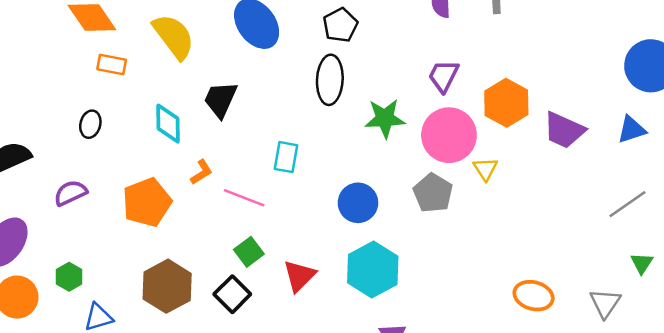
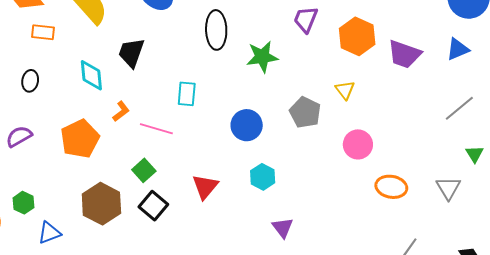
pink circle: (449, 135) -> (358, 144), moved, size x0.7
green square: (249, 252) -> (144, 170), moved
cyan hexagon: (373, 270) -> (263, 177), size x0.6

